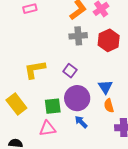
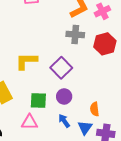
purple square: (70, 71) -> (61, 68), size x1.5
blue triangle: (105, 87) -> (85, 128), moved
purple circle: (77, 98) -> (64, 96), size x0.6

